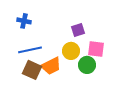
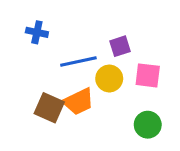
blue line: (30, 50) -> (78, 62), moved
green circle: (87, 65) -> (148, 125), moved

